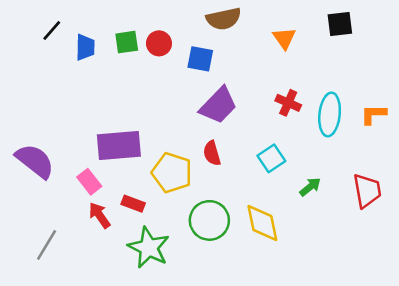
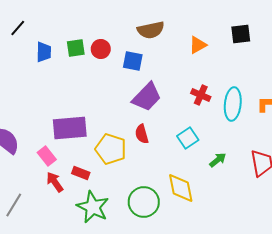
black line: (52, 30) -> (18, 28), moved
orange triangle: (284, 38) -> (198, 45), turned 36
green circle: (209, 220) -> (144, 202), moved

